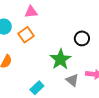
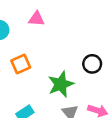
orange square: (26, 35) -> (21, 64), moved

